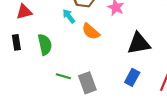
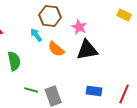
black triangle: (139, 43) -> (87, 50), moved
blue rectangle: (132, 77) -> (94, 91), turned 70

